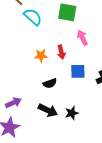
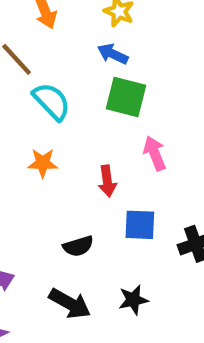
orange star: (41, 56) -> (43, 163), moved
black star: (72, 113) -> (133, 300), moved

